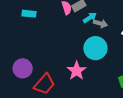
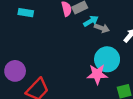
cyan circle: (95, 48) -> (107, 59), moved
pink star: (77, 71) -> (97, 74), moved, turned 30

